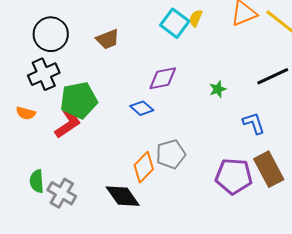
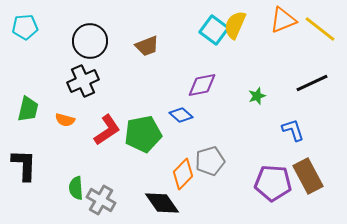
yellow semicircle: (196, 18) -> (235, 25), size x1.6
green pentagon: (79, 100) -> (143, 134), moved

